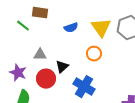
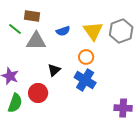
gray triangle: (40, 55) -> (36, 41), moved, size x1.5
red circle: (46, 79) -> (38, 93), moved
blue cross: (84, 87) -> (85, 80), moved

